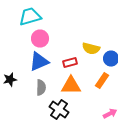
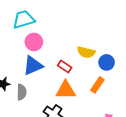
red rectangle: (70, 63) -> (65, 67), turned 48
gray semicircle: (41, 88) -> (22, 92), moved

